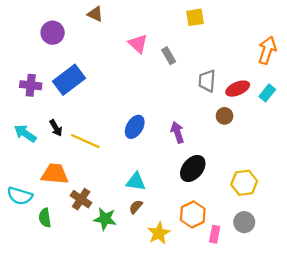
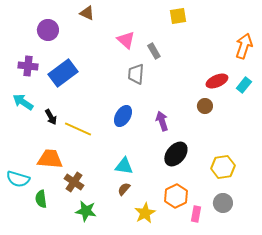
gray trapezoid: (207, 81) -> (136, 74), moved
purple cross: (31, 85) -> (28, 66), moved
cyan arrow: (25, 133) -> (23, 102), moved
green star: (105, 219) -> (86, 211), moved

